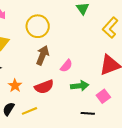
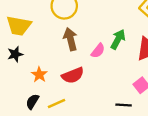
brown arrow: (43, 55) -> (70, 39), turned -36
green arrow: (80, 86) -> (118, 39), moved, turned -54

